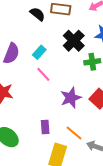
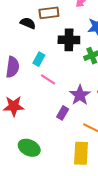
black cross: (74, 41) -> (69, 40), turned -30
purple rectangle: (45, 127) -> (63, 113), moved, turned 48

